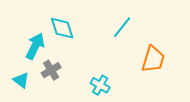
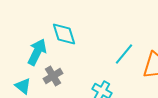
cyan line: (122, 27) -> (124, 54), moved

